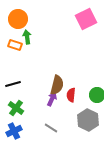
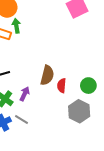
purple arrow: (52, 99) -> (25, 94), moved
gray line: (51, 128) -> (21, 119), moved

